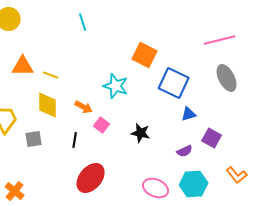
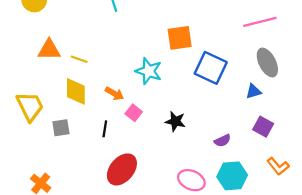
orange square: (145, 55) -> (180, 38), turned -35
blue triangle: (189, 114) -> (253, 91), moved
purple square: (212, 138) -> (263, 127), moved

